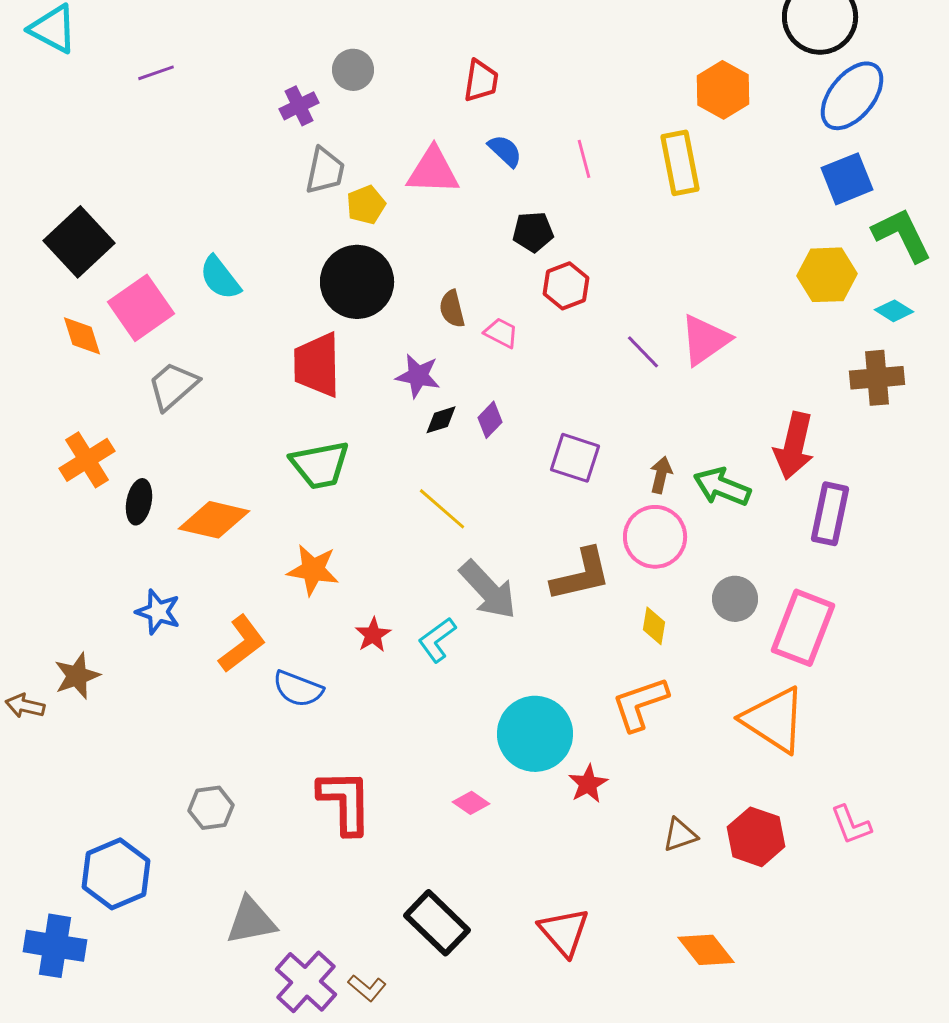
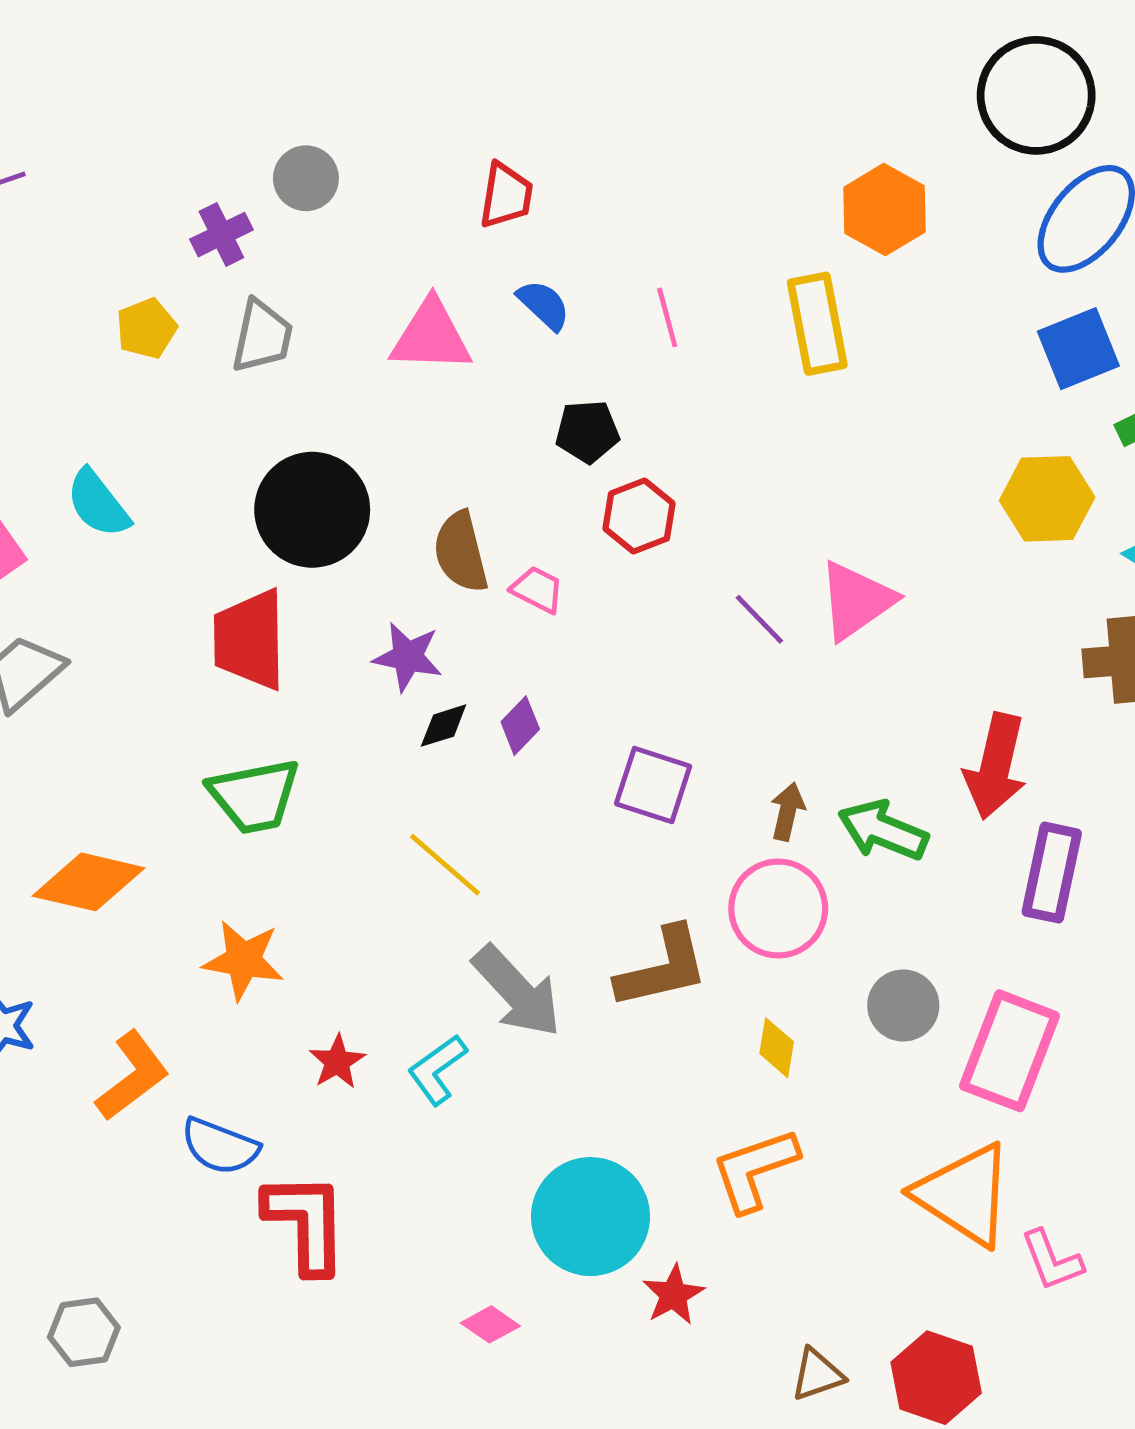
yellow pentagon: (366, 205) -> (146, 328), moved
brown semicircle: (452, 309) -> (461, 552), size x1.4
red L-shape: (345, 802) -> (306, 1223), moved
pink L-shape: (851, 825) -> (1052, 1260), moved

